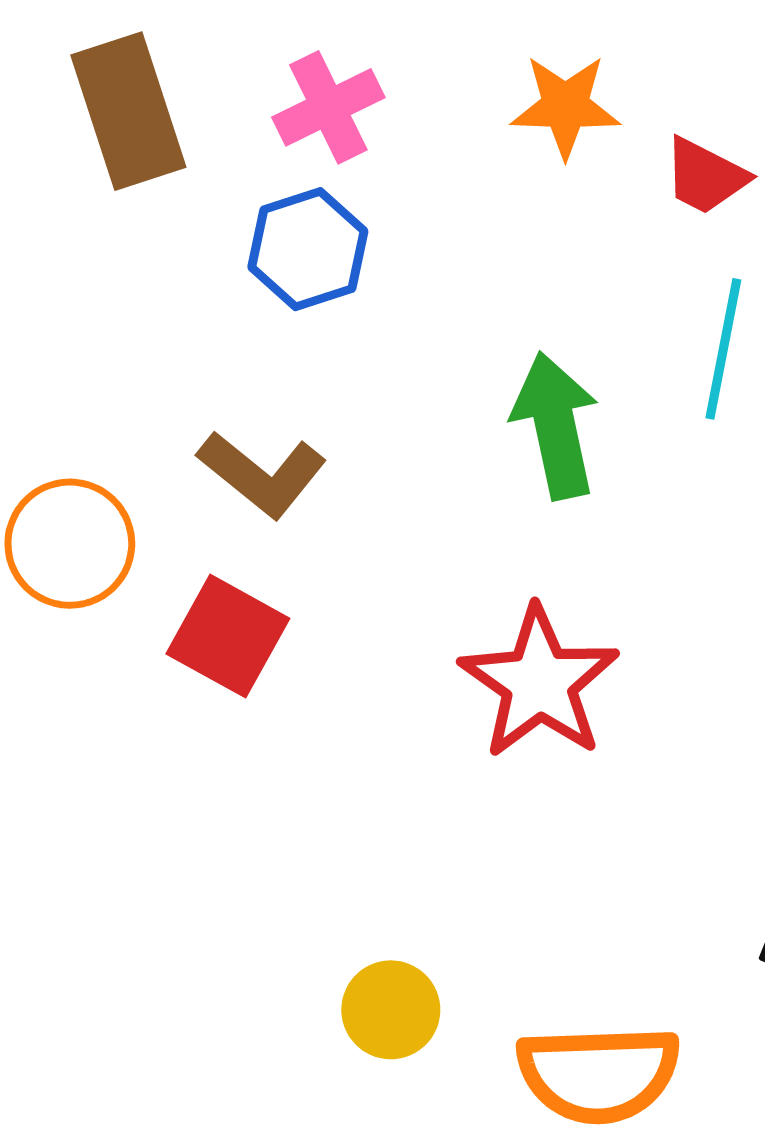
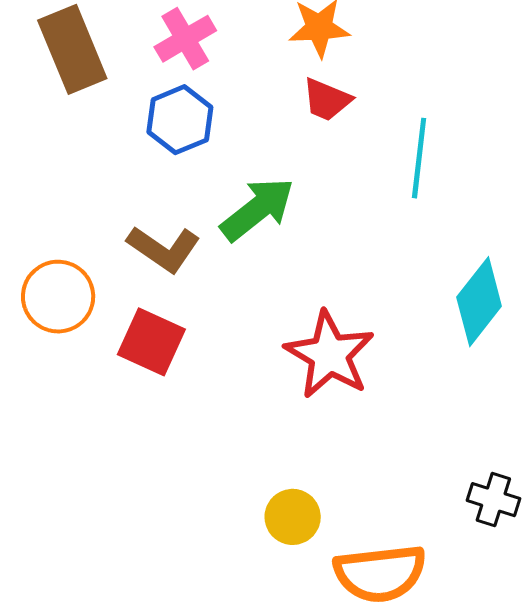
red trapezoid: (705, 176) -> (327, 100), moved
green arrow: (555, 426) -> (257, 209), moved, turned 68
yellow circle: (391, 1010) -> (293, 517), moved

